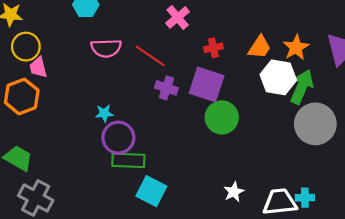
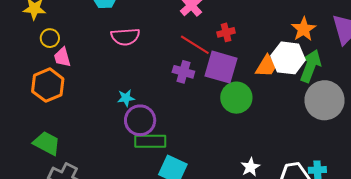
yellow circle: (26, 47) -> (50, 38), size x0.7
orange trapezoid: (260, 47) -> (266, 66), moved
red line: (150, 56) -> (195, 45), moved

